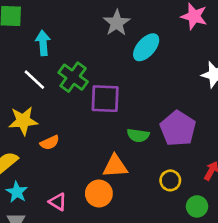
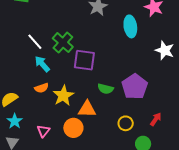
cyan arrow: (43, 43) -> (42, 64), moved, turned -42
cyan ellipse: (146, 47) -> (130, 26), moved, turned -55
yellow star: (23, 121) -> (63, 96), moved, turned -30
pink triangle: (58, 202) -> (43, 131), turned 32

